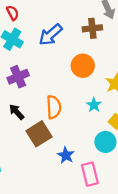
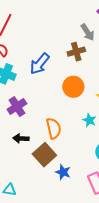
black arrow: (17, 112) -> (21, 138), turned -35
blue star: (66, 155) -> (63, 172), moved

